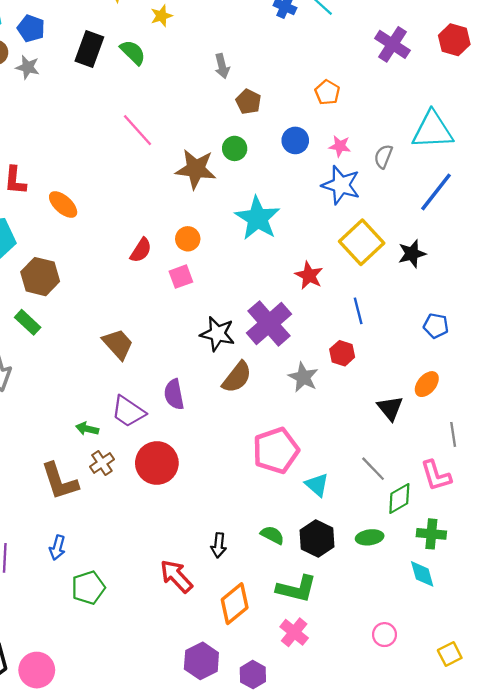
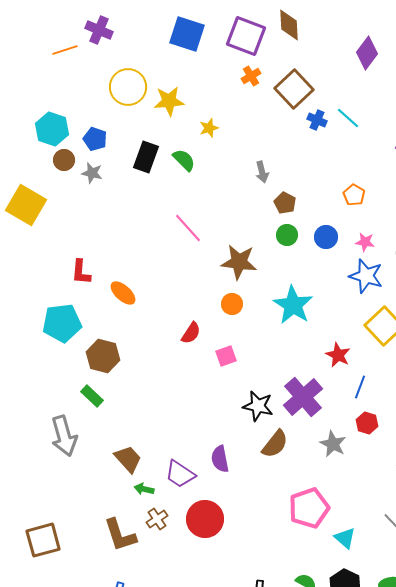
green circle: (235, 148) -> (287, 235), moved
orange circle: (188, 239) -> (232, 304), moved
blue line: (358, 311) -> (360, 387), moved, turned 35
brown trapezoid: (118, 344) -> (128, 459), moved

